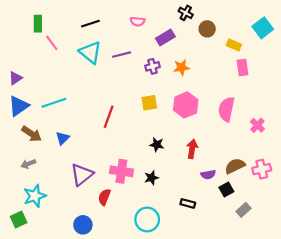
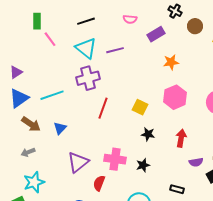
purple cross: (152, 66) -> (88, 78), moved, size x1.6
yellow square: (149, 103) -> (140, 107), moved, turned 35

